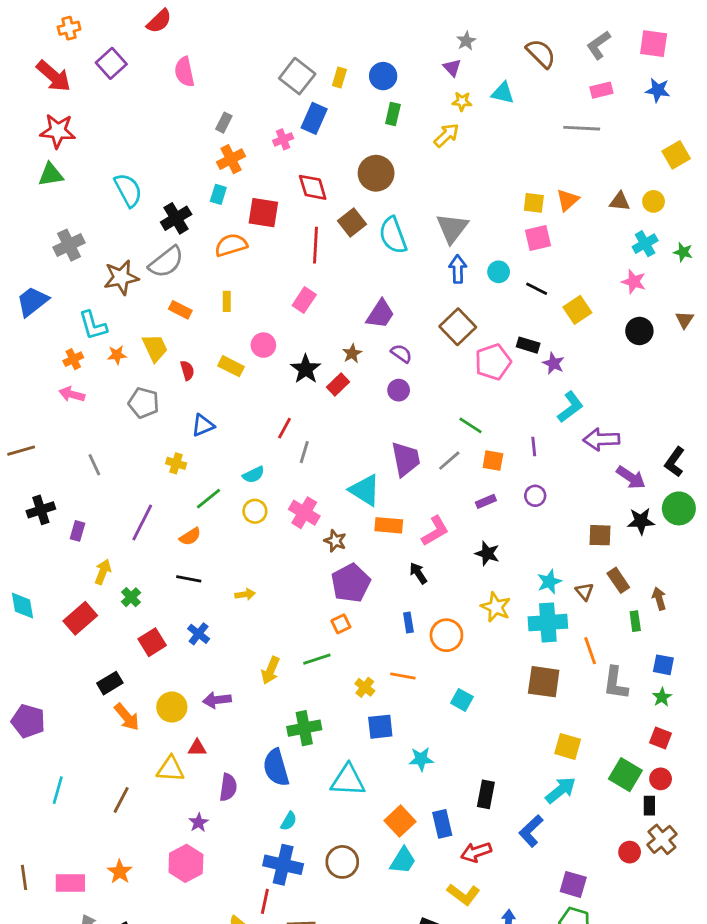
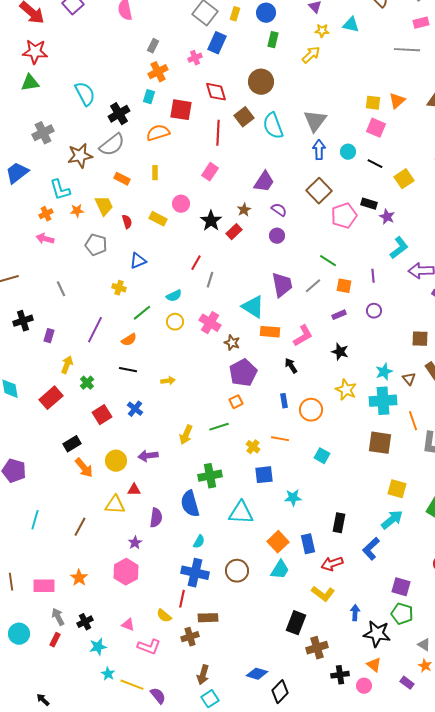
pink square: (538, 238) -> (376, 128), turned 36

